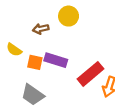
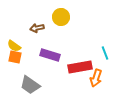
orange square: (35, 62) -> (15, 57), moved
red rectangle: (91, 74) -> (80, 67), turned 30

